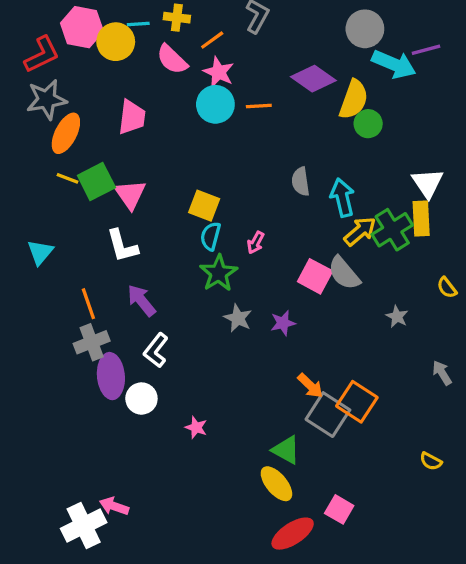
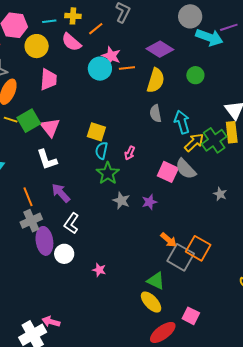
yellow circle: (116, 42) -> (37, 46), moved
pink star: (219, 72) -> (111, 56), moved
yellow semicircle: (354, 100) -> (156, 80), moved

